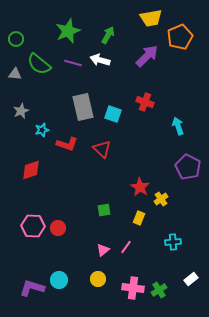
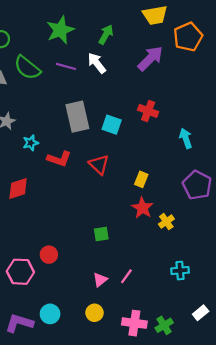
white arrow: (100, 60) -> (97, 63), turned 36
yellow rectangle: (139, 218) -> (141, 179), moved
pink hexagon: (33, 226) -> (20, 272), moved

